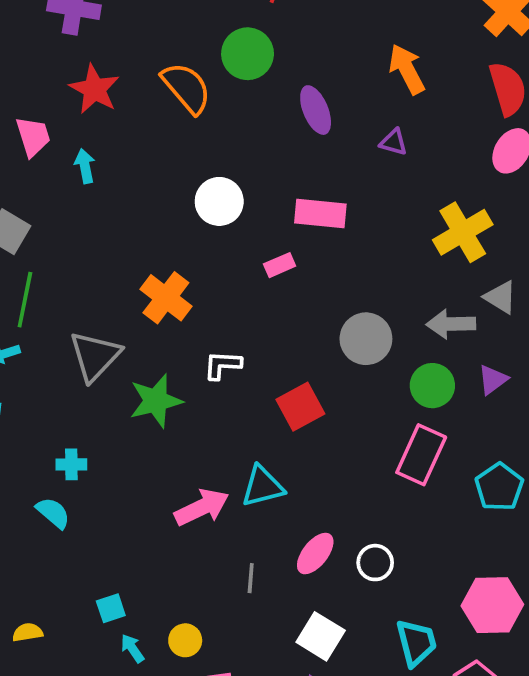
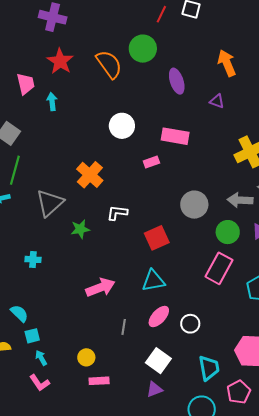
green star: (156, 401) -> (80, 229), size x0.7
cyan triangle: (262, 486) -> (153, 281), moved
cyan semicircle: (53, 513) -> (19, 313), moved
cyan square: (111, 608) -> (32, 336), moved
cyan arrow: (132, 648) -> (41, 358), moved

